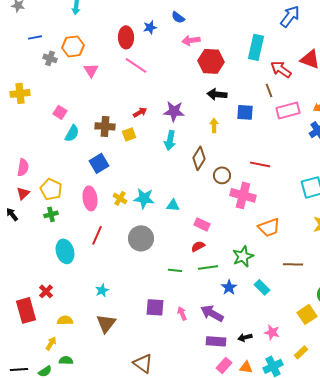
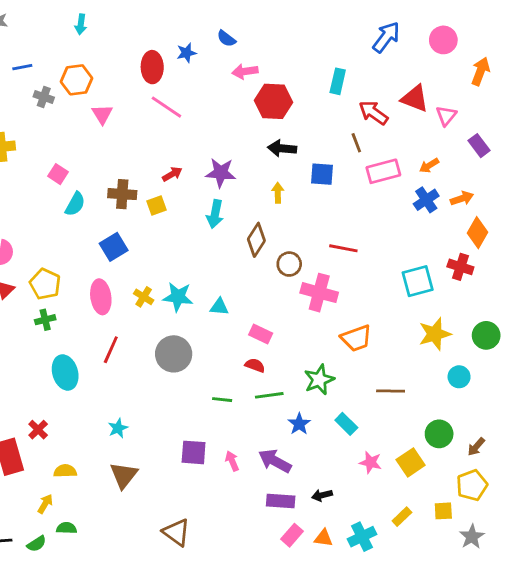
cyan rectangle: (256, 47) -> (338, 81), size x0.7
red semicircle: (198, 246) -> (255, 365), turned 48
pink star: (272, 332) -> (371, 462), moved

